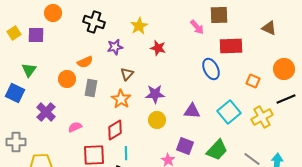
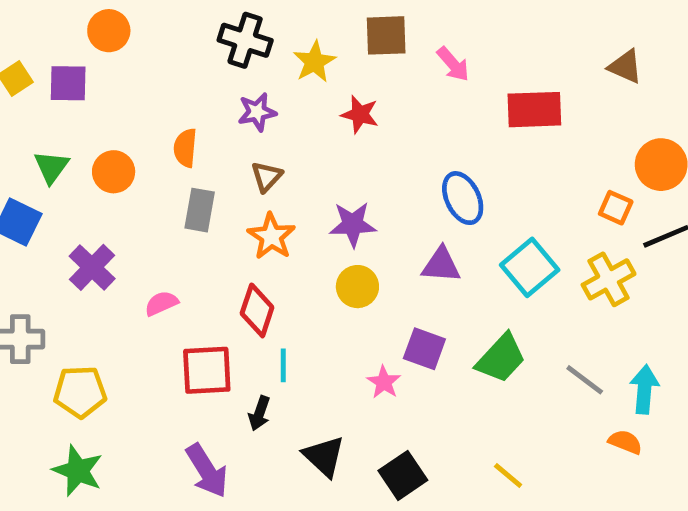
brown square: (219, 15) -> (386, 35), moved
black cross: (94, 22) -> (245, 40), moved
orange semicircle: (85, 62) -> (185, 148), turned 119
blue ellipse: (211, 69) -> (463, 198), moved
brown triangle: (127, 74) -> (267, 177), moved
orange circle: (67, 79) -> (114, 172), moved
orange square: (253, 81) -> (616, 208), moved
red diamond: (115, 130) -> (257, 310), turned -40

